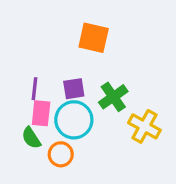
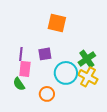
green cross: (113, 97) -> (87, 59), moved
cyan circle: (74, 120) -> (66, 73), moved
orange circle: (61, 154) -> (47, 94), moved

